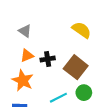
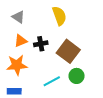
yellow semicircle: (82, 30) -> (59, 16), moved, turned 36
orange star: (23, 80) -> (17, 65), turned -30

